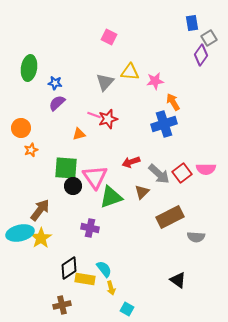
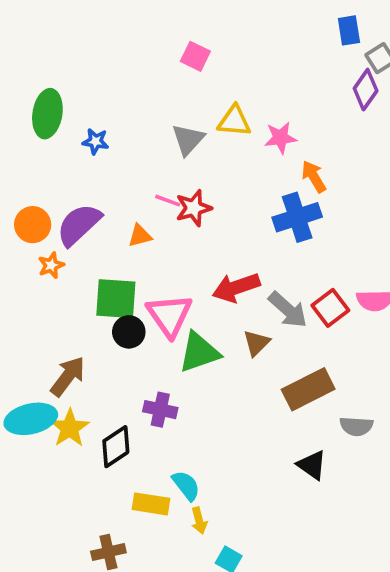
purple semicircle: (57, 103) -> (79, 225), moved, size x1.5
red arrow: (131, 162) -> (236, 288), size x1.4
black diamond: (69, 268) -> (116, 447), moved
black triangle: (178, 280) -> (312, 465), moved

